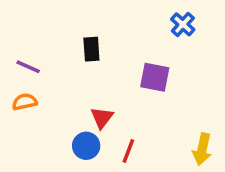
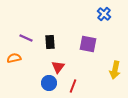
black rectangle: (91, 49) -> (50, 42), moved
purple line: (28, 67) -> (26, 38), moved
yellow arrow: (202, 149) -> (115, 70), moved

